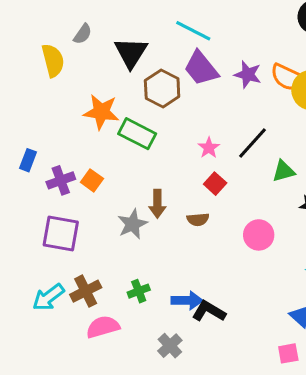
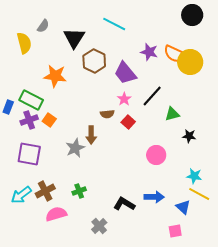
purple trapezoid: (201, 68) -> (125, 73), moved
green rectangle: (137, 134) -> (31, 100), moved
brown semicircle: (198, 219) -> (107, 114), moved
blue arrow: (187, 300) -> (154, 197), moved

